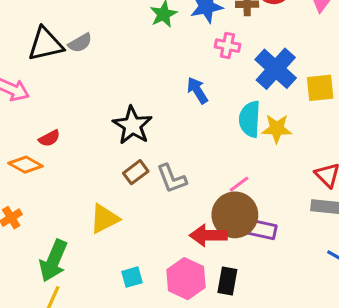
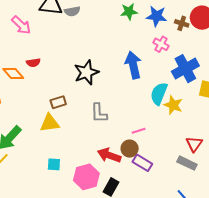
blue arrow: (197, 90) -> (133, 65), size x1.5
brown rectangle: (136, 172) -> (58, 102), moved
brown circle: (235, 215) -> (130, 149), size x0.6

